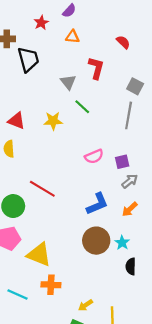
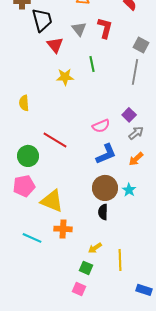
gray triangle: (68, 82) -> (79, 29), moved
green line: (82, 107) -> (92, 64), turned 35
red triangle: (16, 121) -> (55, 45), moved, turned 30
pink semicircle: (94, 156) -> (101, 126), moved
purple square: (122, 162) -> (129, 115), turned -32
black semicircle: (131, 266) -> (103, 212), moved

